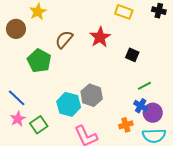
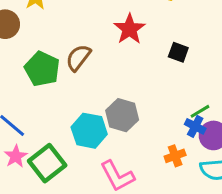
brown semicircle: (64, 39) -> (78, 58), moved
green line: (144, 86) -> (200, 111), moved
green square: (39, 125) -> (47, 163), size x1.4

